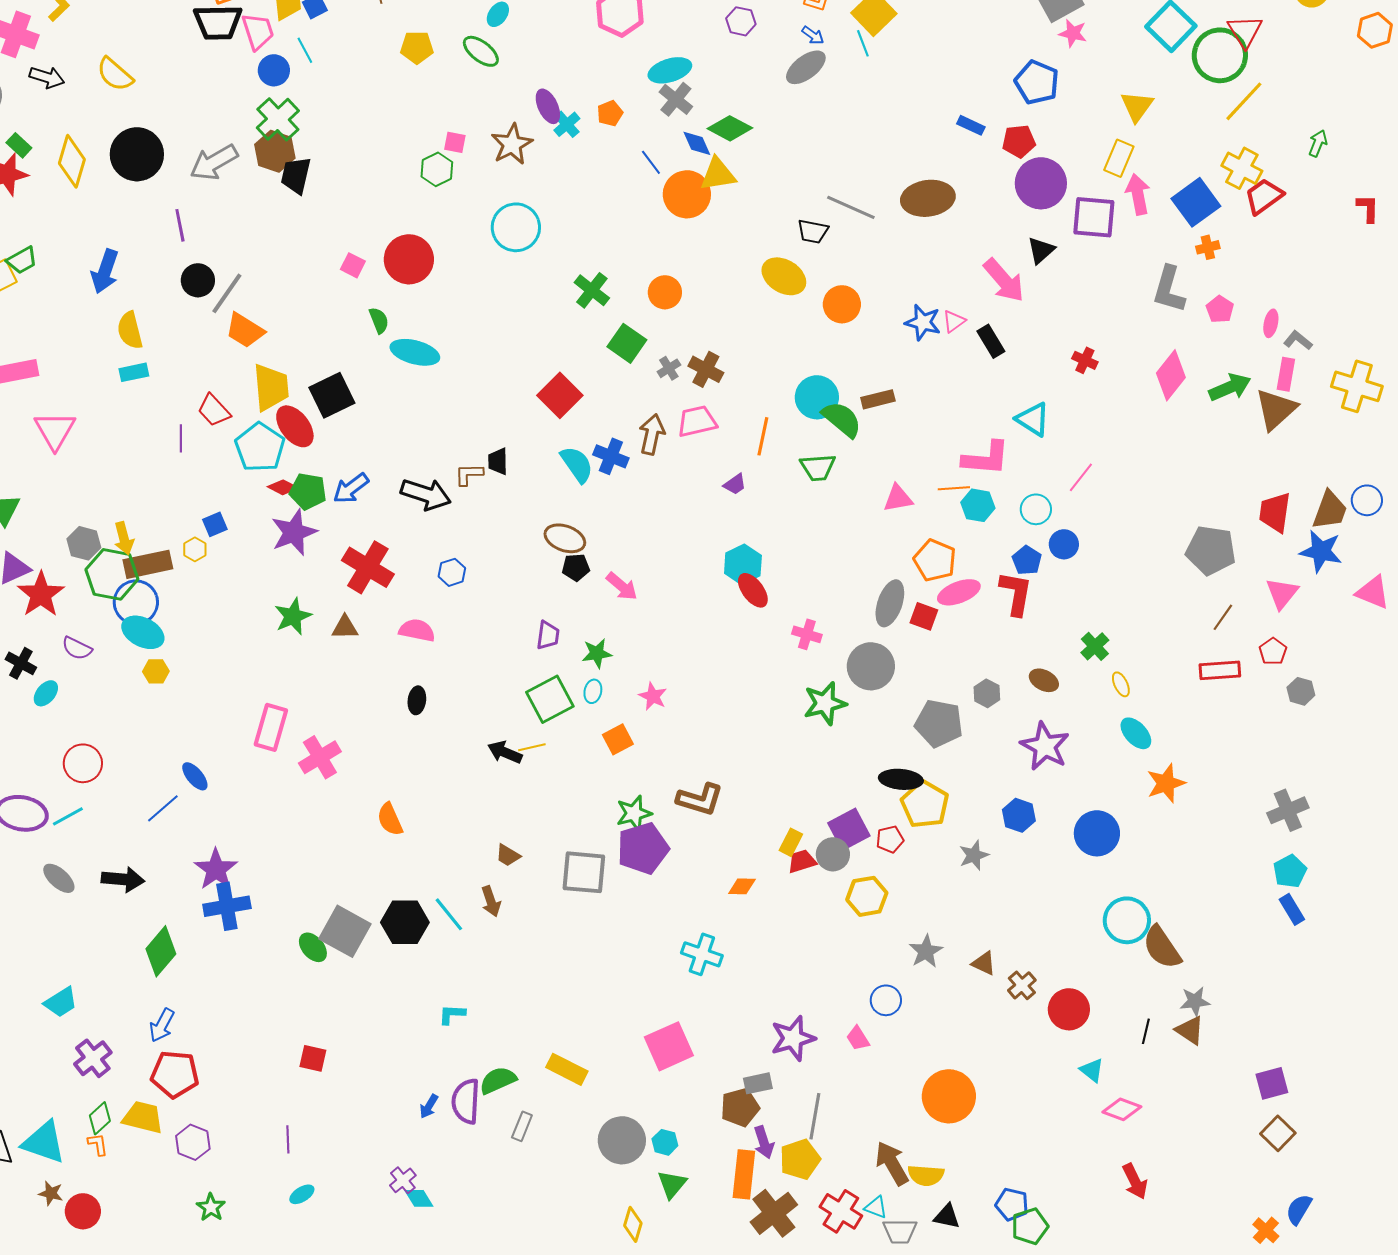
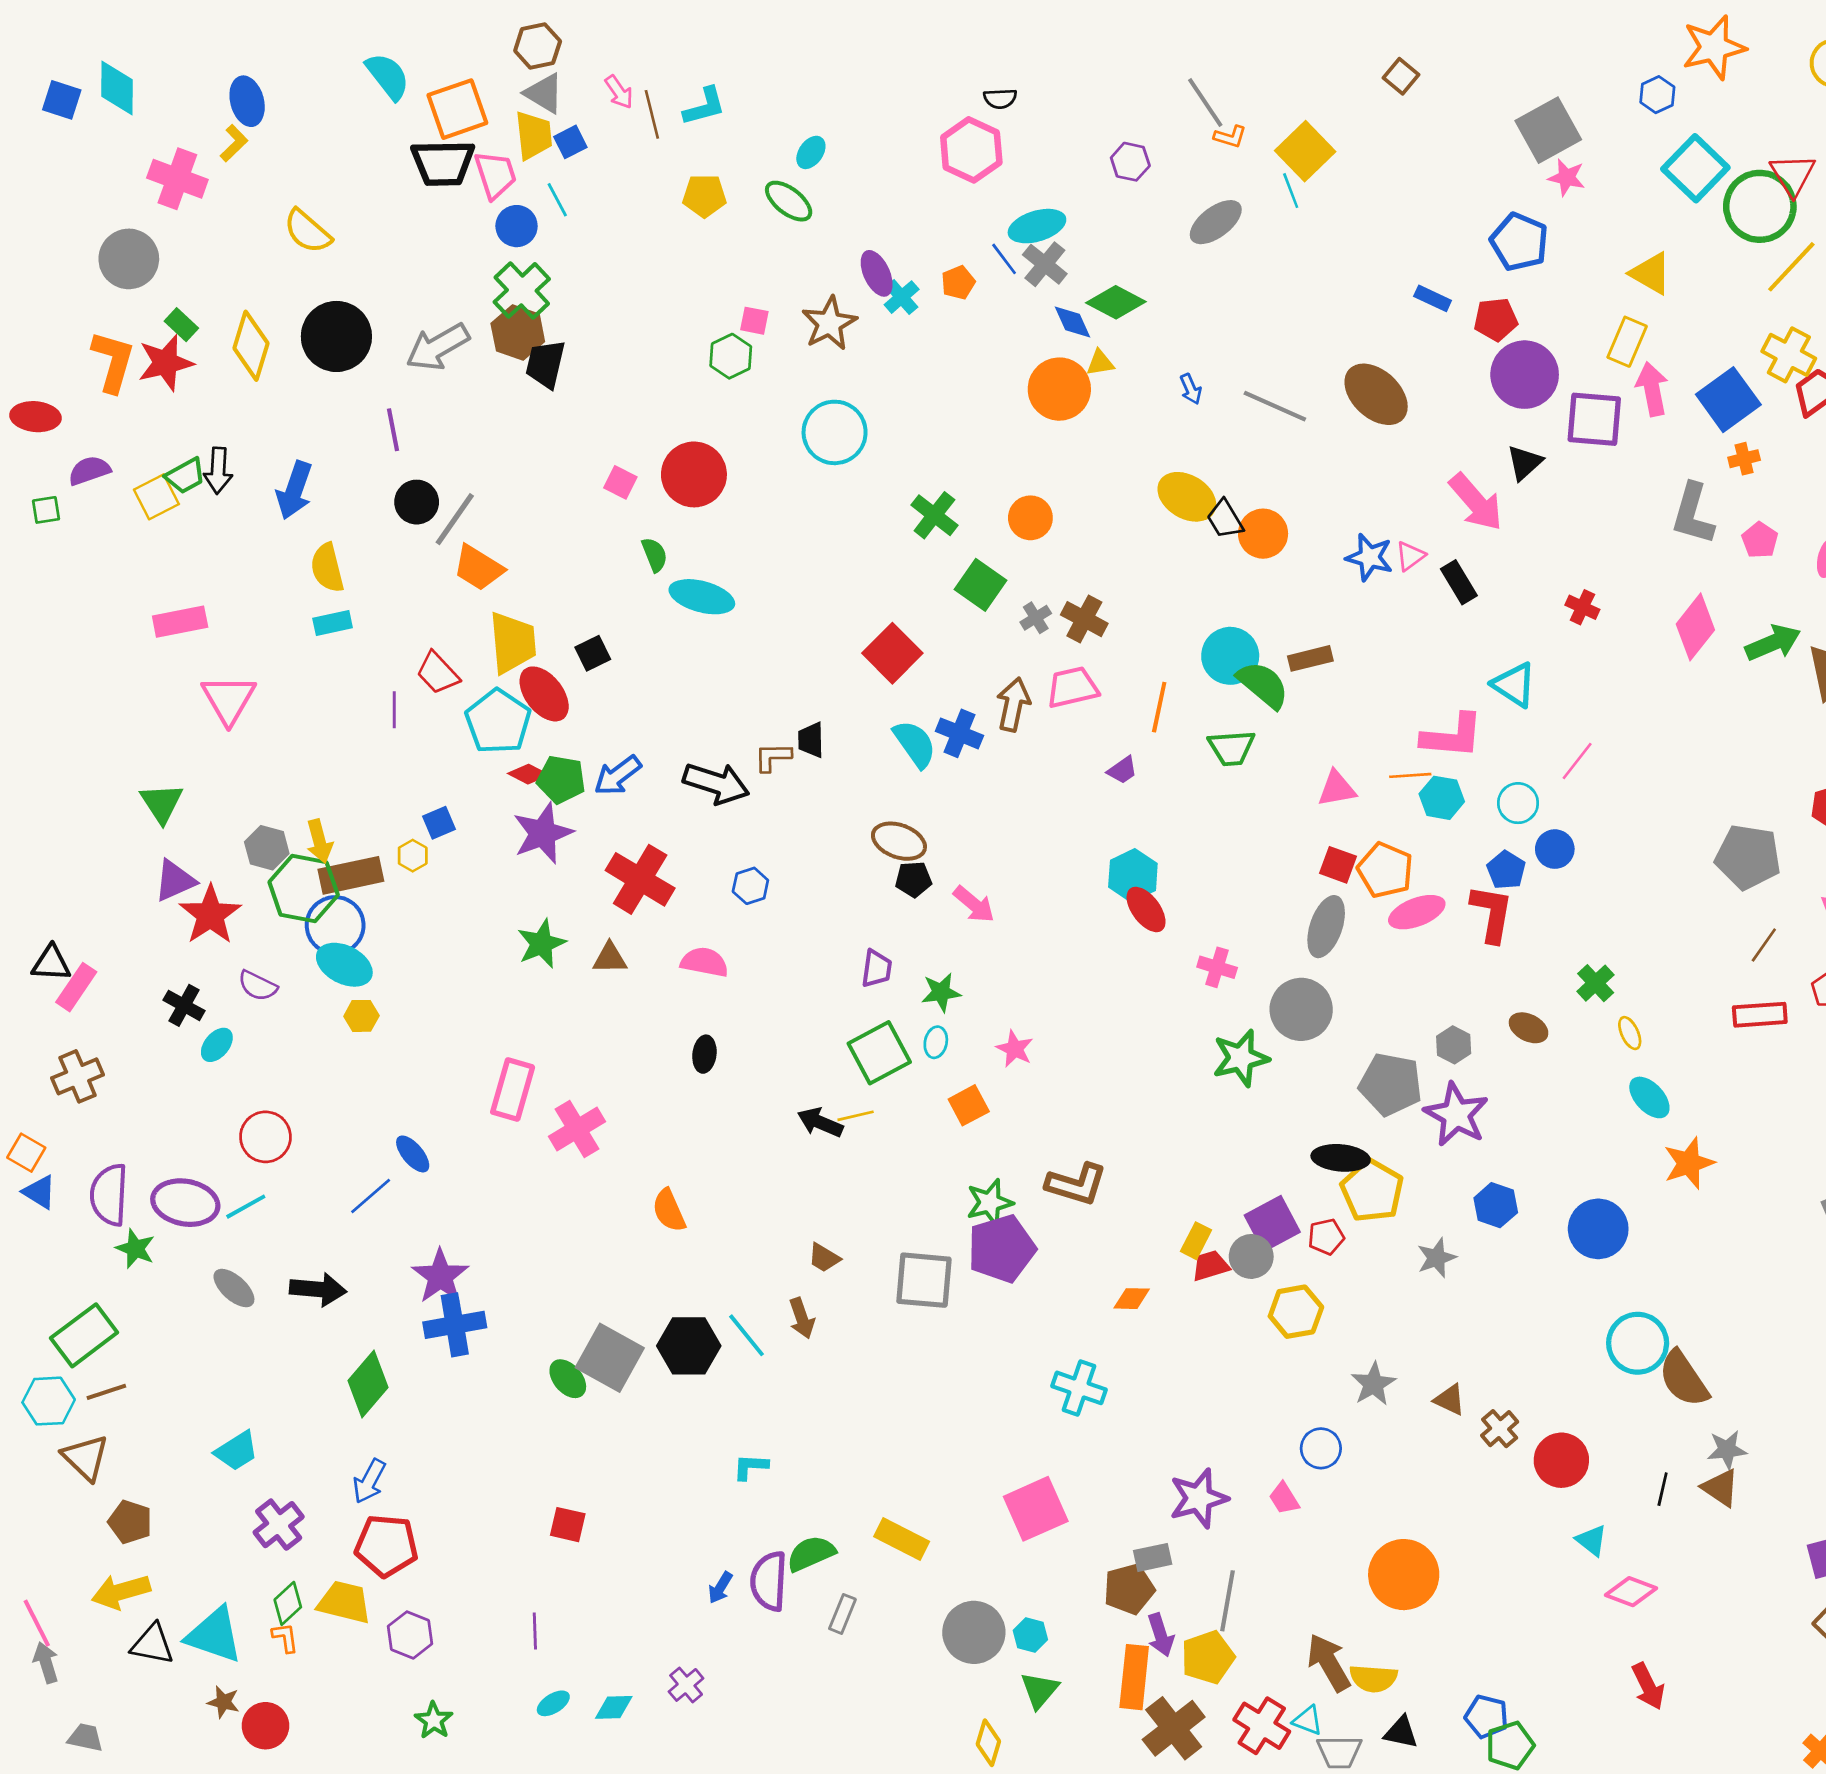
blue arrow: (813, 35) -> (1191, 389), moved, turned 30
black arrow: (47, 77) -> (218, 471), moved, turned 76
yellow triangle: (1137, 106) -> (1651, 273), turned -36
blue line: (651, 162) -> (1004, 259), moved
yellow triangle: (718, 174) -> (1100, 363), size x0.6
brown ellipse: (928, 198) -> (1376, 394), turned 51
black trapezoid: (813, 231) -> (1225, 519), moved, turned 48
black square: (332, 395) -> (593, 653), size x0.6
red square: (924, 616) -> (1338, 865), moved
purple star: (1045, 746) -> (1456, 1115), moved
cyan diamond: (419, 1198) -> (614, 1707), moved, turned -60

